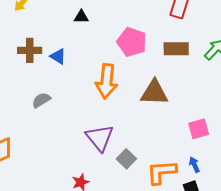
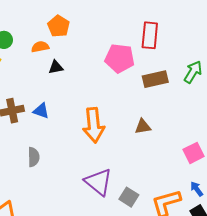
pink pentagon: (132, 42) -> (120, 58), moved
brown triangle: (154, 93) -> (143, 127), size x0.6
gray semicircle: (41, 100) -> (34, 157), turned 132

